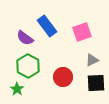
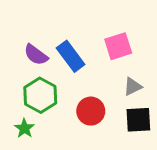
blue rectangle: (47, 26) -> (71, 56), moved

